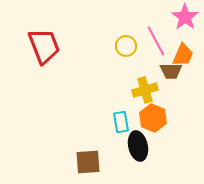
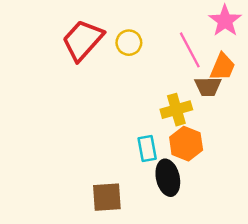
red trapezoid: (44, 46) -> (83, 40), moved, turned -117
yellow circle: (126, 46) -> (129, 43), moved

